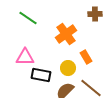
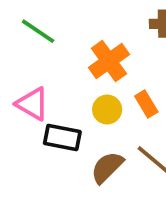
pink triangle: (25, 57) -> (32, 104), turned 30
yellow circle: (68, 68) -> (107, 110), moved

